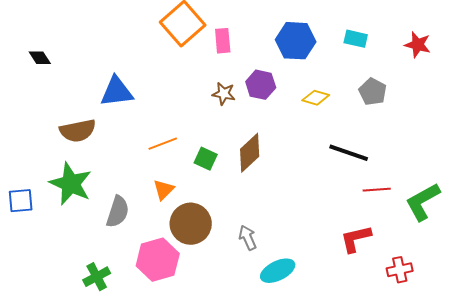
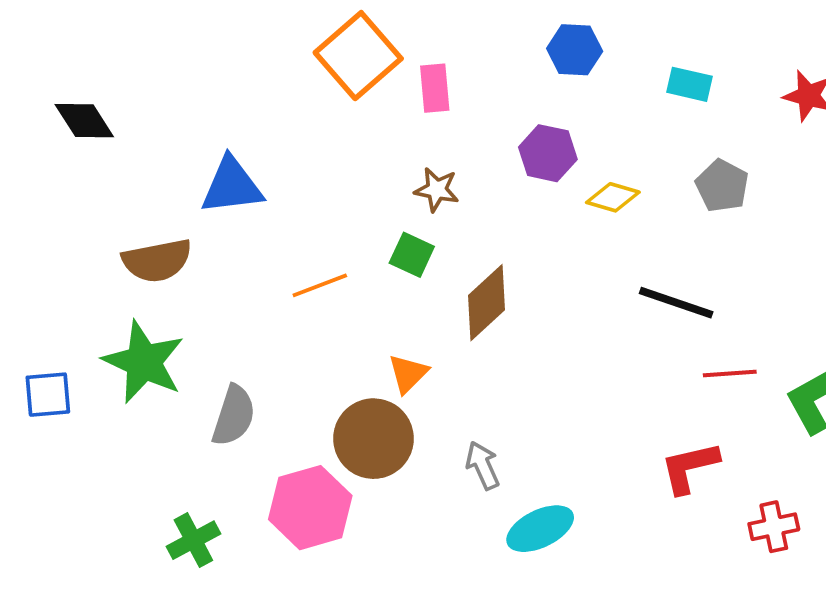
blue hexagon: (296, 41) -> (575, 50), moved, size x0.7
black diamond: (40, 58) -> (84, 121), size x1.4
purple hexagon: (261, 85) -> (548, 153), moved
green square: (206, 159) -> (412, 255), moved
orange triangle: (164, 190) -> (408, 373), moved

